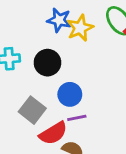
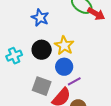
blue star: (59, 20) -> (40, 18), turned 30
yellow star: (80, 28) -> (64, 46), moved

